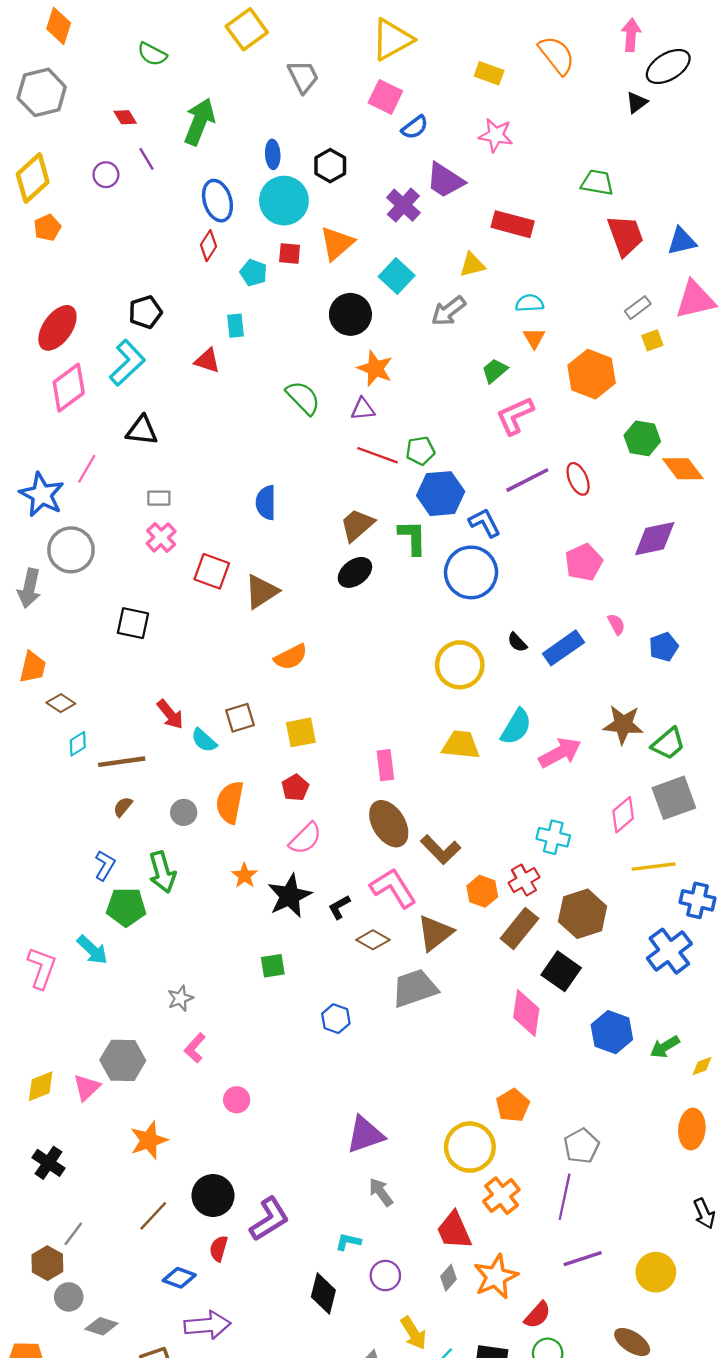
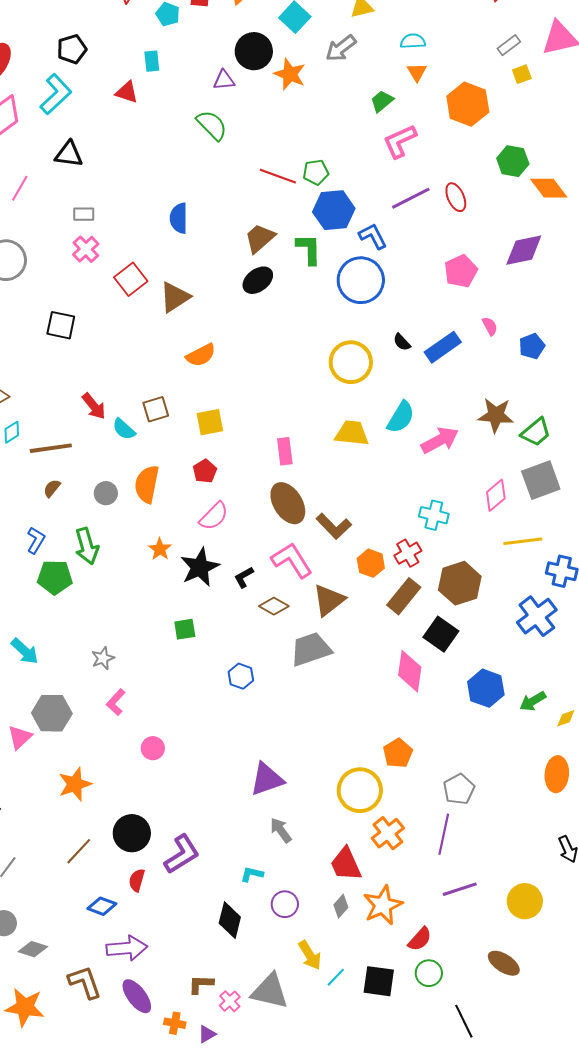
orange star: (375, 368) -> (290, 74), moved
purple triangle: (363, 409) -> (224, 80), moved
red square: (212, 571) -> (131, 279), turned 32
cyan arrow: (92, 950) -> (25, 651), moved

